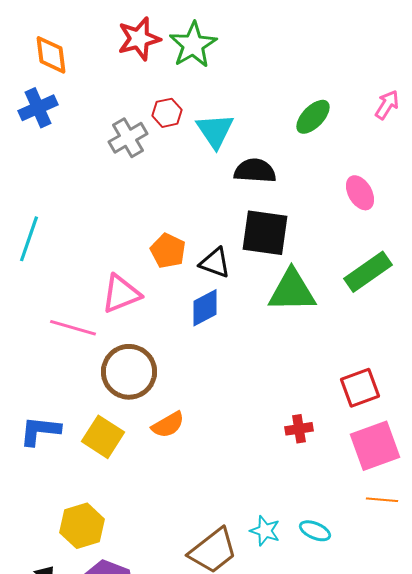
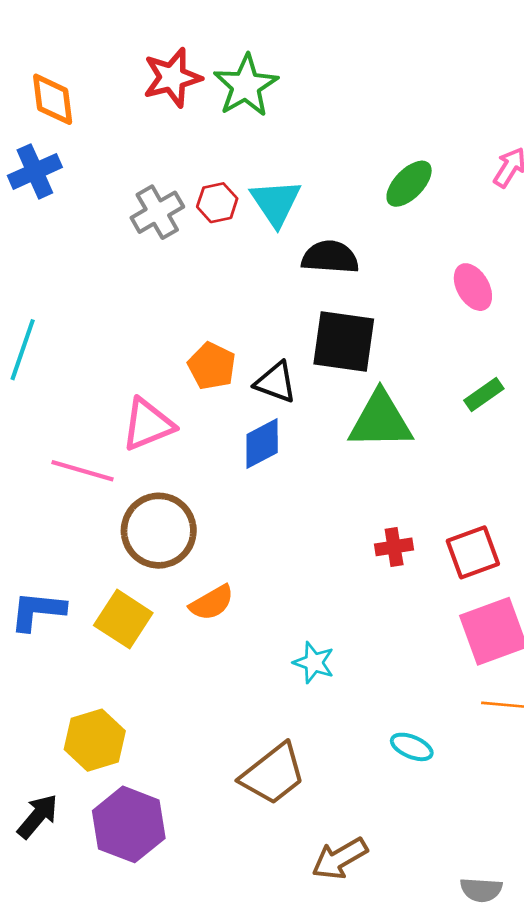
red hexagon: (167, 113) -> (217, 203), moved
green rectangle: (368, 272) -> (484, 395), size x0.6
red cross: (299, 429) -> (394, 547), moved
cyan star: (265, 531) -> (314, 663), moved

